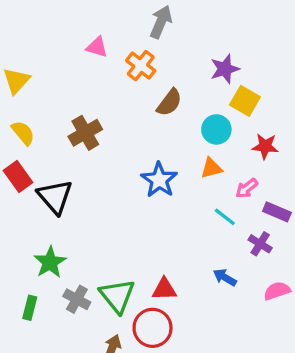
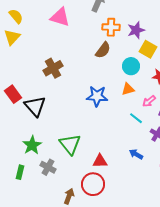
pink triangle: (97, 47) -> (60, 17), size x1.5
orange cross: (141, 66) -> (111, 27), moved, turned -36
yellow semicircle: (23, 133) -> (16, 16), moved
blue star: (159, 180) -> (97, 96), turned -30
green triangle: (117, 296) -> (70, 144), moved

